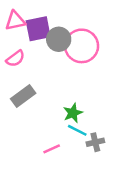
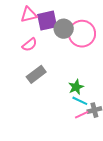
pink line: (52, 149) -> (82, 115), moved

